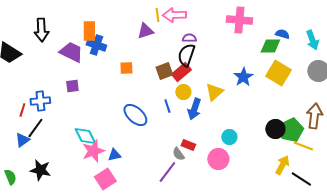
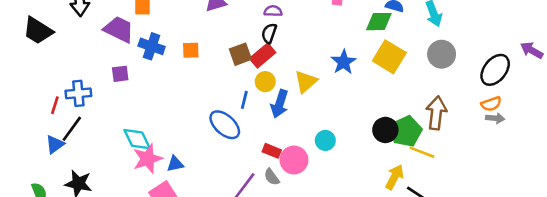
blue cross: (96, 45) -> (152, 46), moved
black semicircle: (186, 55) -> (269, 33), size x0.7
blue line: (167, 106) -> (244, 100), turned 32
blue ellipse: (135, 115) -> (225, 125), moved
gray semicircle: (178, 154) -> (272, 177), moved
pink circle: (218, 159) -> (294, 160), moved

